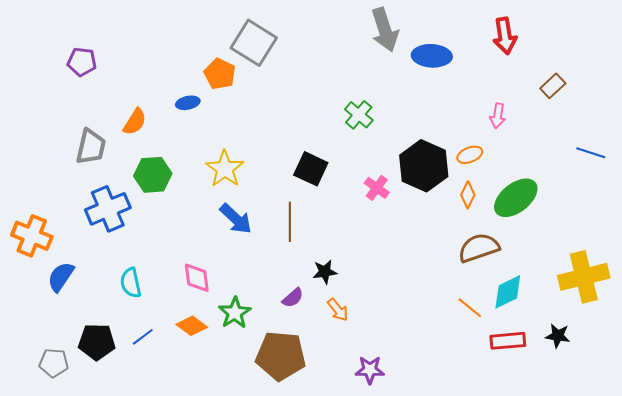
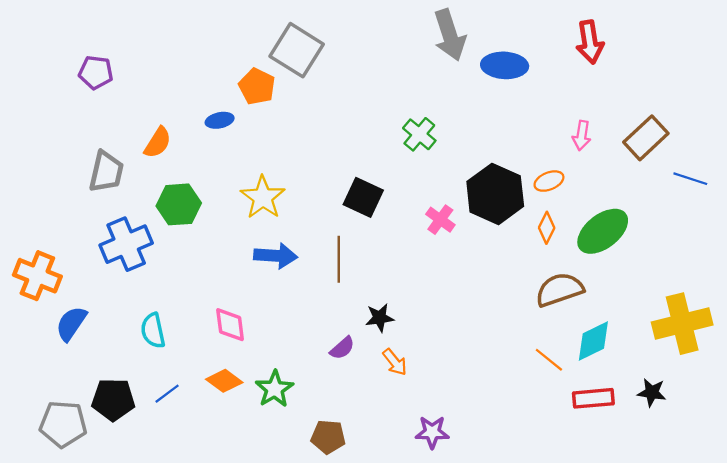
brown rectangle: (553, 86) -> (646, 138), moved, size x1.5
blue arrow: (236, 219) -> (276, 256), turned -39
green star: (235, 313) -> (274, 389), moved
brown pentagon: (281, 356) -> (328, 437), moved, size x0.6
gray pentagon: (54, 363) -> (63, 424), size x1.4

